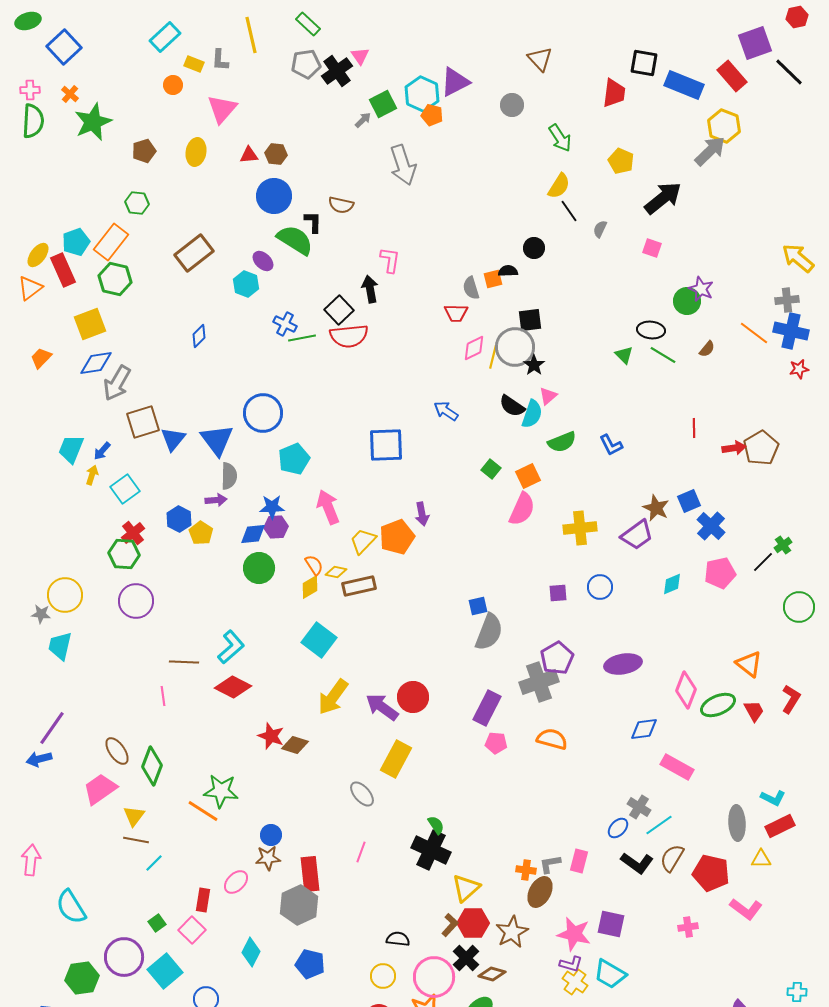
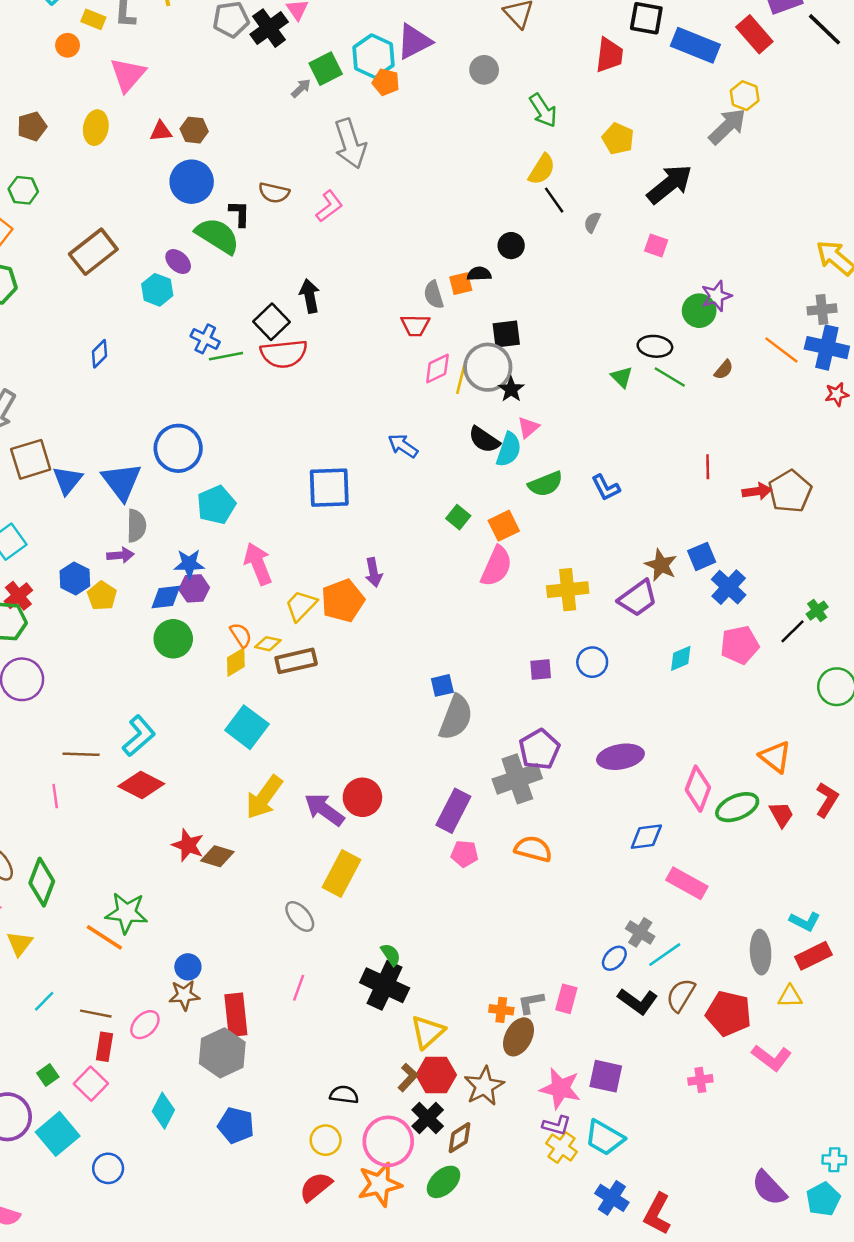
yellow hexagon: (724, 126) -> (745, 96), size x0.7
pink L-shape: (390, 260) -> (329, 206), moved, turned 44
purple star: (701, 289) -> (716, 296), turned 30
brown line: (136, 840) -> (96, 1014), moved
brown diamond: (492, 974) -> (460, 1138), turned -48

